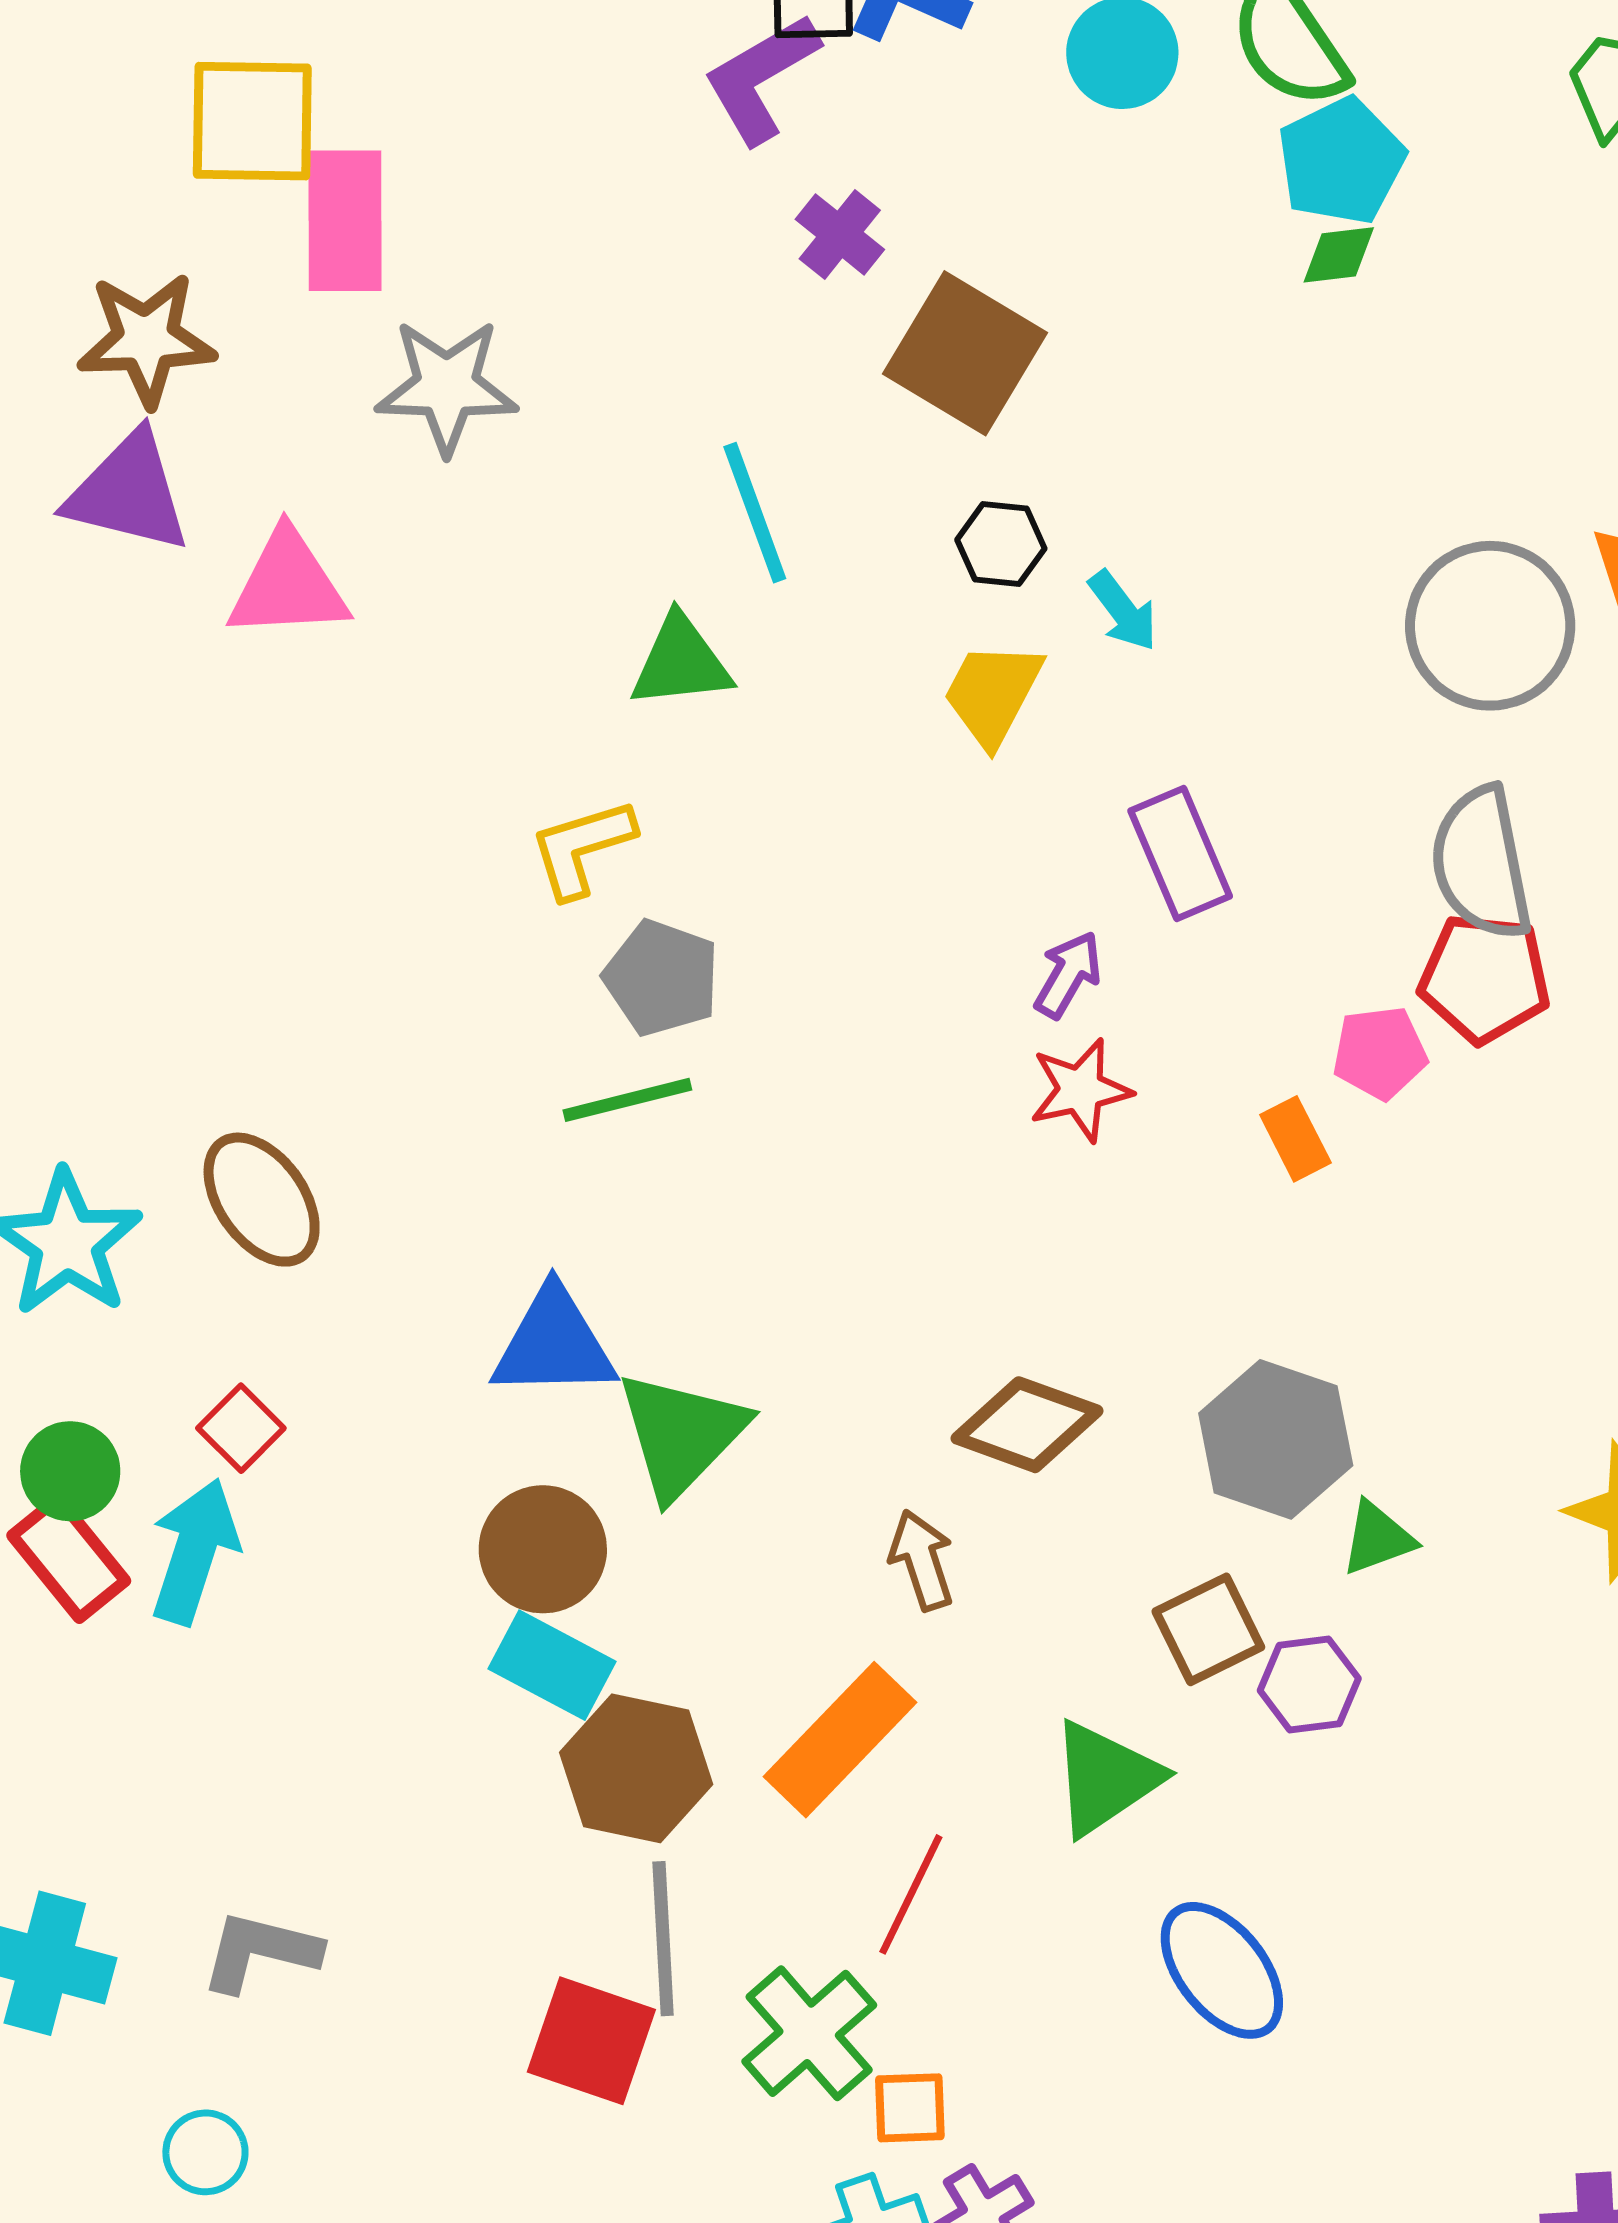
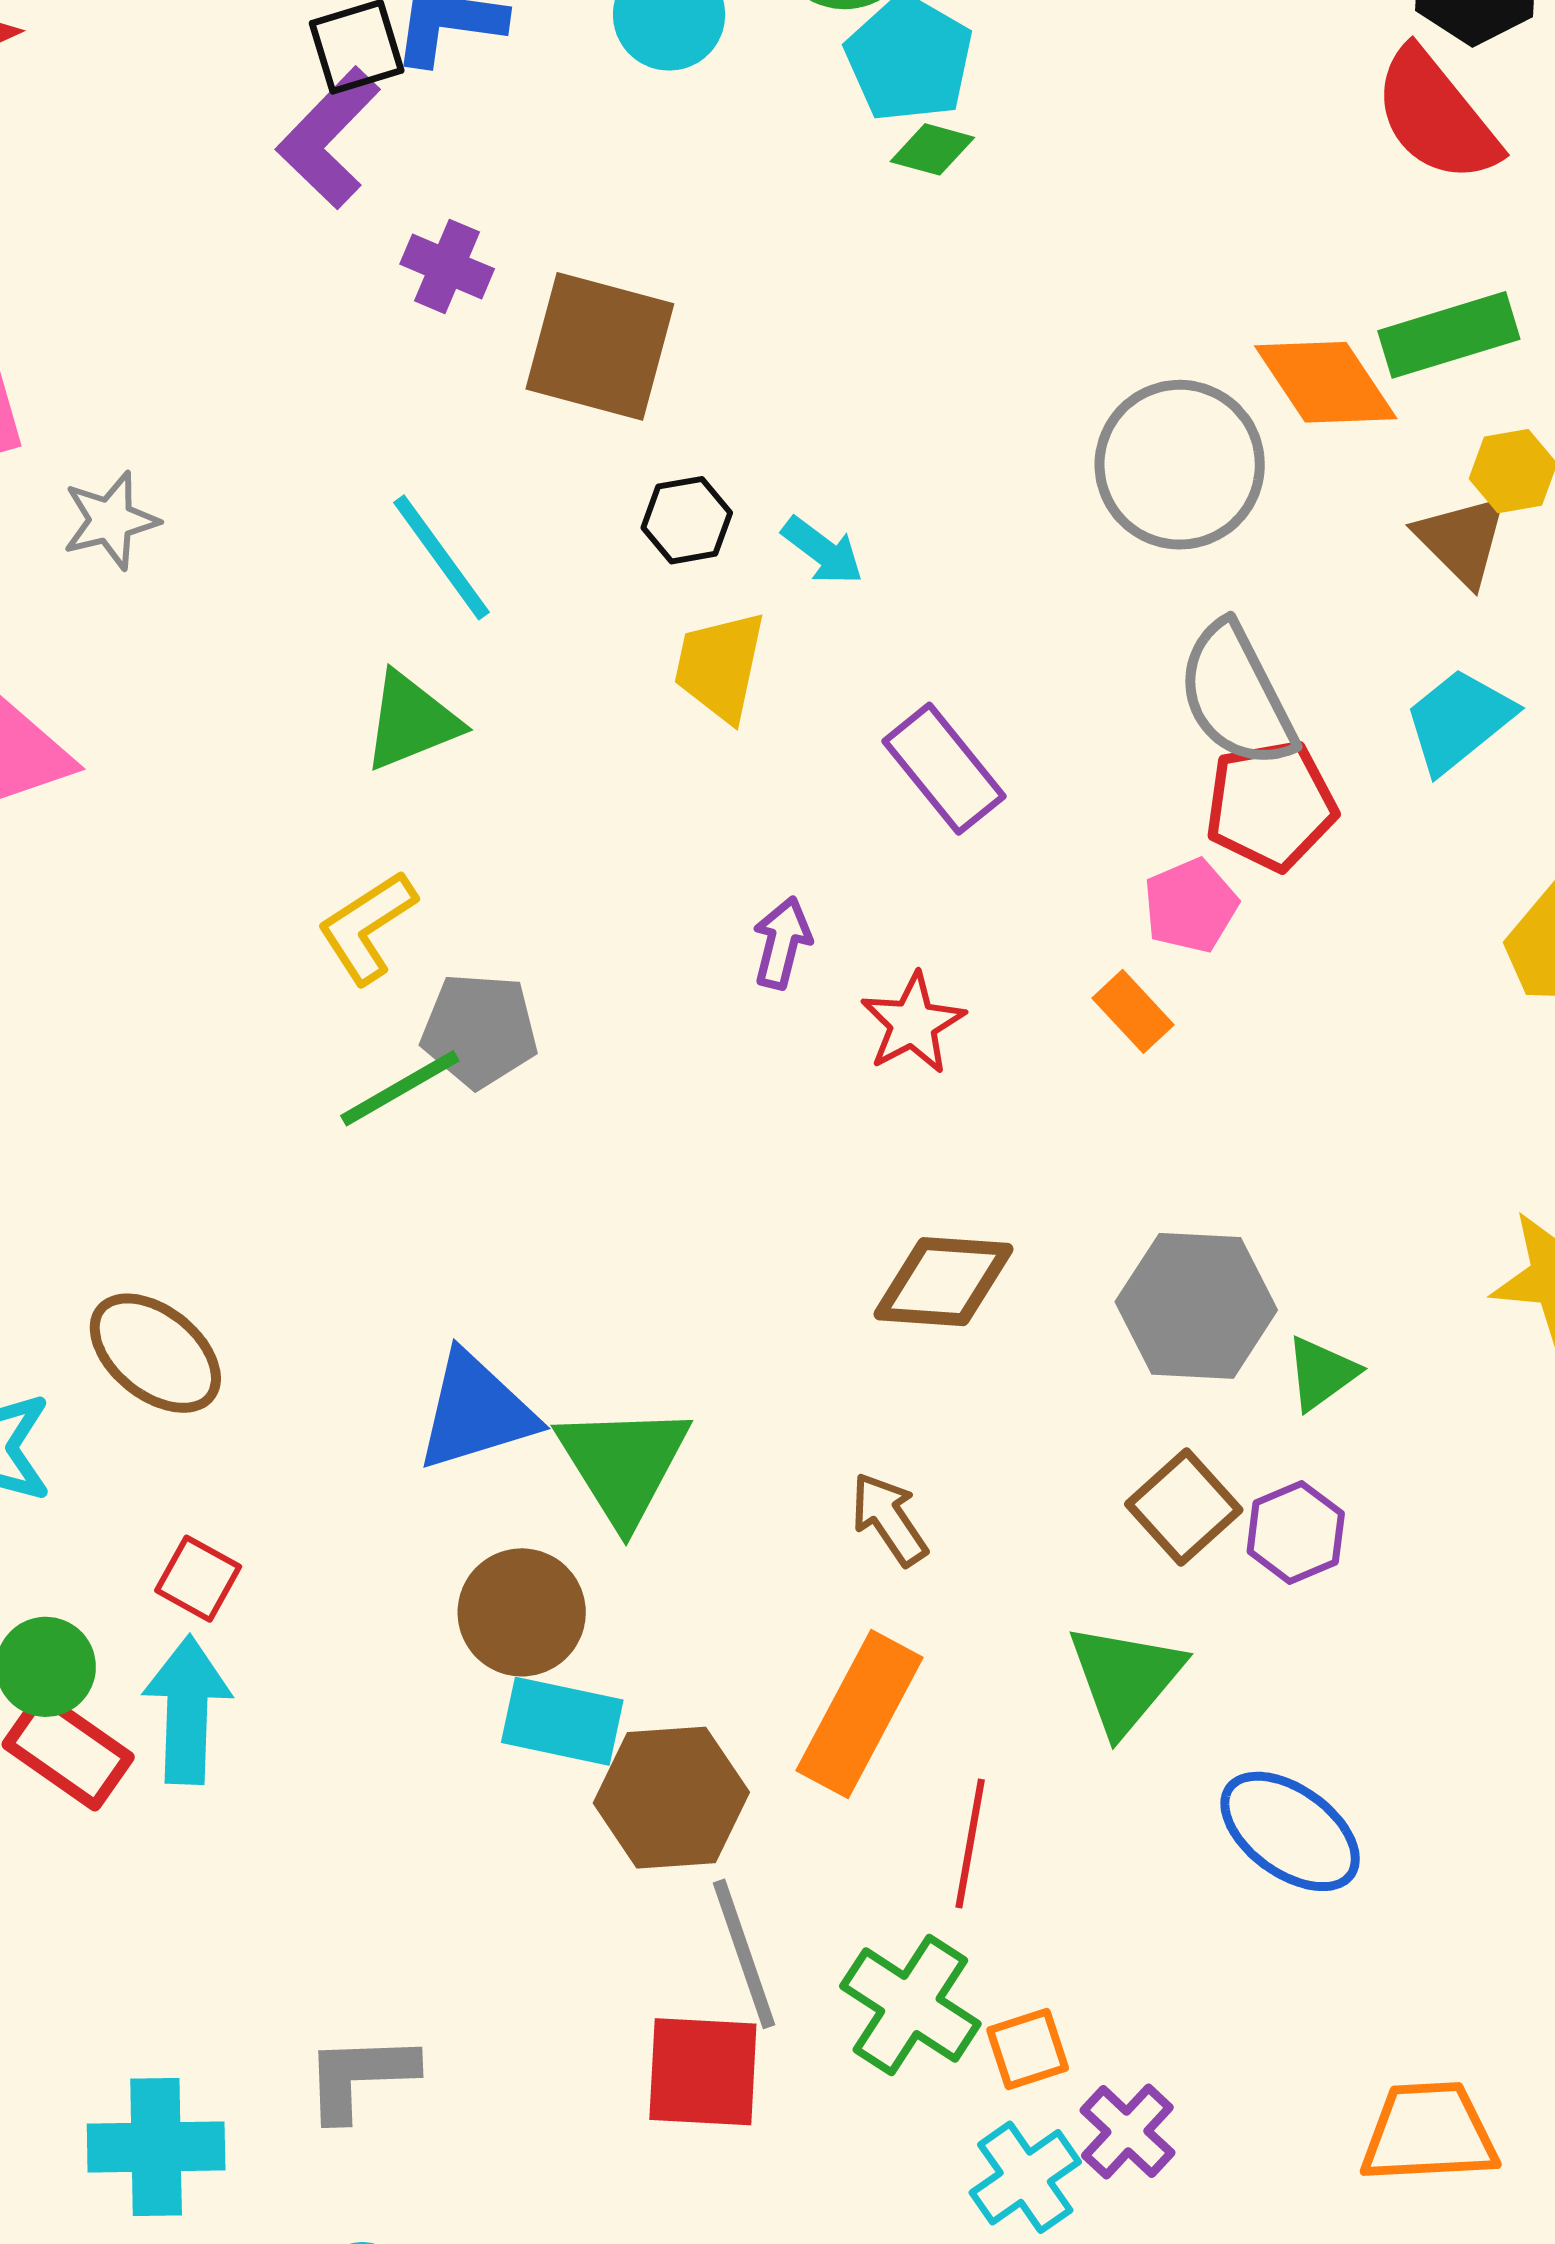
green diamond: (1339, 255) -> (932, 149), turned 38
gray star: (447, 386) -> (111, 520), size x0.7
purple arrow: (1068, 975) -> (782, 943), moved
green line: (627, 1100) -> (400, 1088), moved
brown diamond: (1027, 1425) -> (943, 1282), moved

